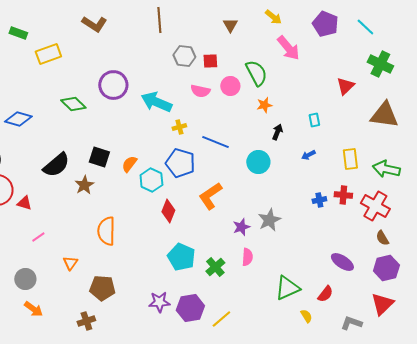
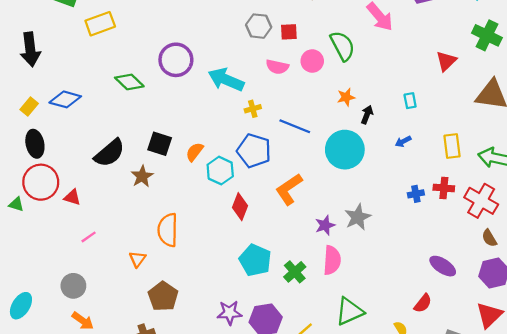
orange star: (264, 105) -> (346, 97), moved
cyan circle: (258, 162) -> (345, 150), size x1.4
pink semicircle: (247, 257) -> (332, 260), size x1.4
orange triangle: (70, 263) -> (137, 259), moved
brown pentagon: (102, 288) -> (163, 296), turned 30
green triangle: (287, 288) -> (349, 311), moved

